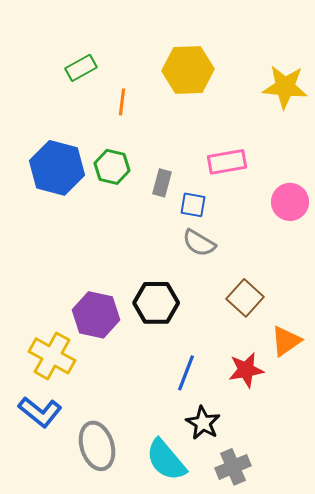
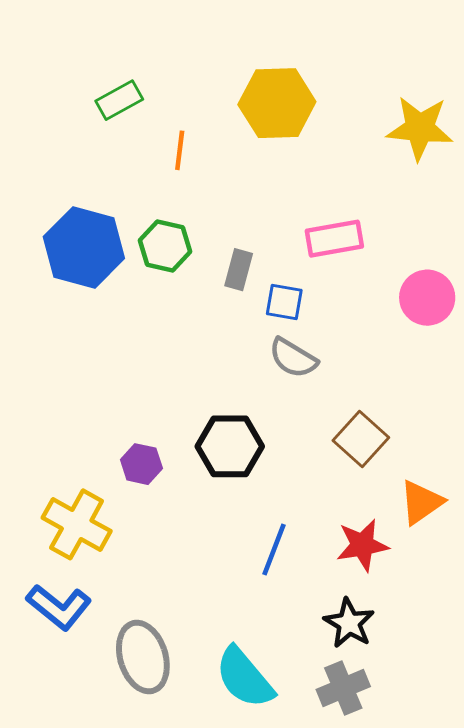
purple hexagon: (96, 315) -> (141, 464), size x0.6
black star: (203, 423) -> (349, 623), moved

